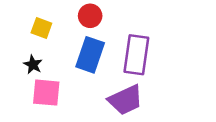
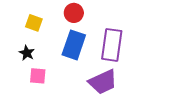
pink square: (46, 93) -> (38, 76), size x0.7

